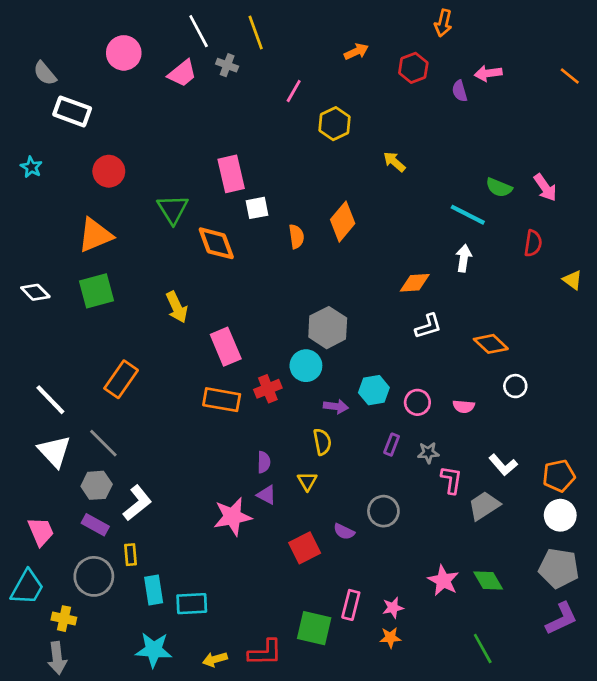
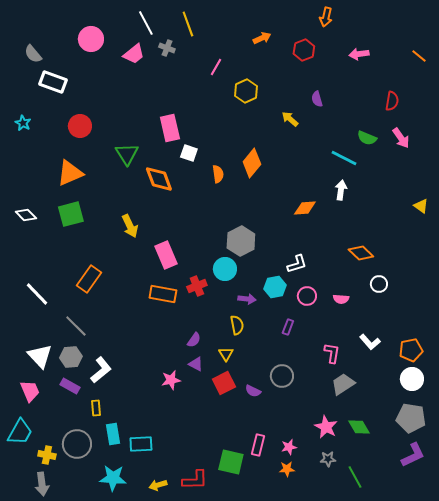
purple semicircle: (460, 91) -> (317, 99), moved
white square: (257, 208) -> (189, 153), turned 30
red semicircle: (533, 243) -> (392, 101), moved
white L-shape: (428, 326) -> (297, 264), moved
white triangle: (54, 451) -> (40, 356), moved
gray star: (428, 453) -> (328, 459), moved
purple semicircle: (264, 462) -> (194, 340), turned 35
gray trapezoid: (484, 506) -> (343, 384), moved
pink star: (233, 517) -> (171, 380), size x0.7
red square: (305, 548) -> (224, 383), moved
gray circle: (94, 576) -> (77, 444), moved

